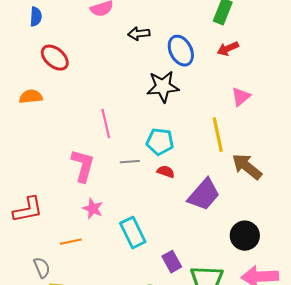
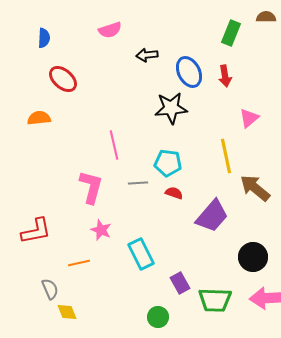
red arrow: (228, 49) -> (225, 76), moved, turned -75

